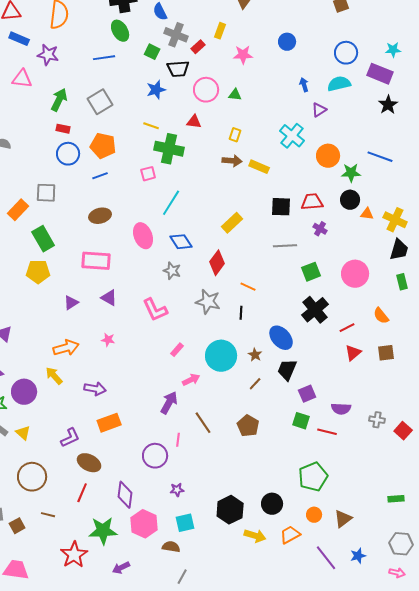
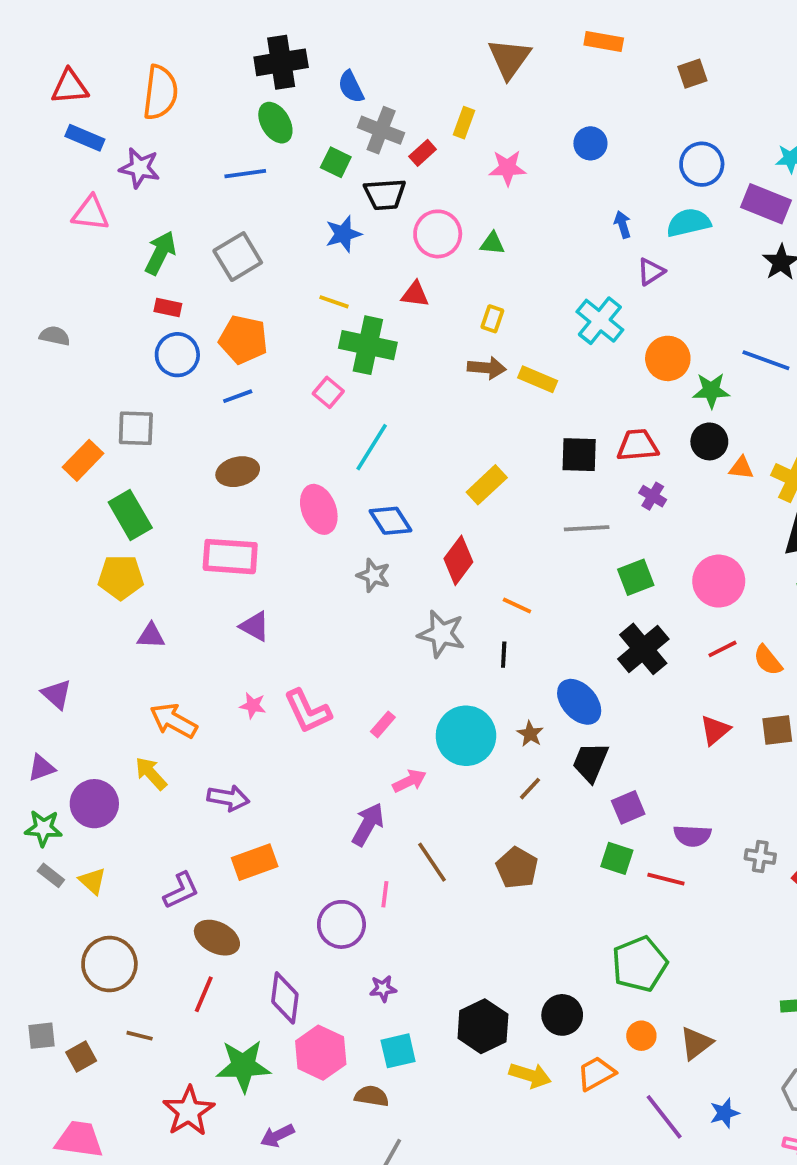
pink square: (148, 174) -> (328, 392), turned -35
purple triangle: (71, 303) -> (151, 636), moved, turned 35
pink L-shape: (155, 310) -> (307, 711), moved
red line: (347, 328) -> (723, 649), moved
orange arrow: (66, 348) -> (174, 721), turned -135

